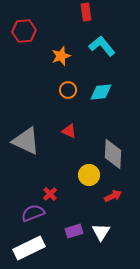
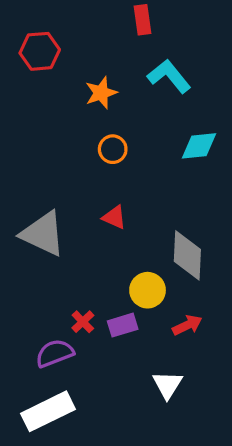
cyan diamond: (101, 92) -> (199, 146), moved
purple rectangle: (74, 231) -> (123, 325), moved

